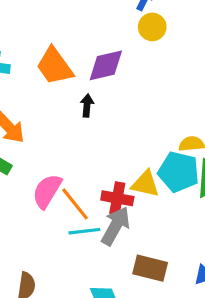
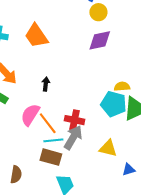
purple diamond: (106, 65) -> (100, 40), moved
black arrow: (87, 106) -> (46, 84), moved
yellow triangle: (145, 184) -> (108, 148), moved
brown rectangle: (150, 268) -> (51, 157), moved

